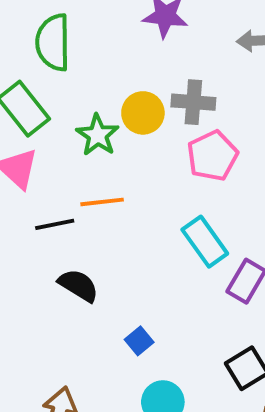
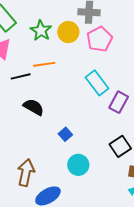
yellow circle: (143, 113) -> (68, 32), moved

